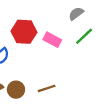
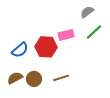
red hexagon: (24, 32) -> (46, 47), moved
pink rectangle: (52, 40) -> (66, 35), turned -42

